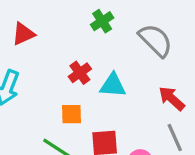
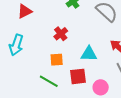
cyan triangle: (113, 85) -> (89, 54), moved

